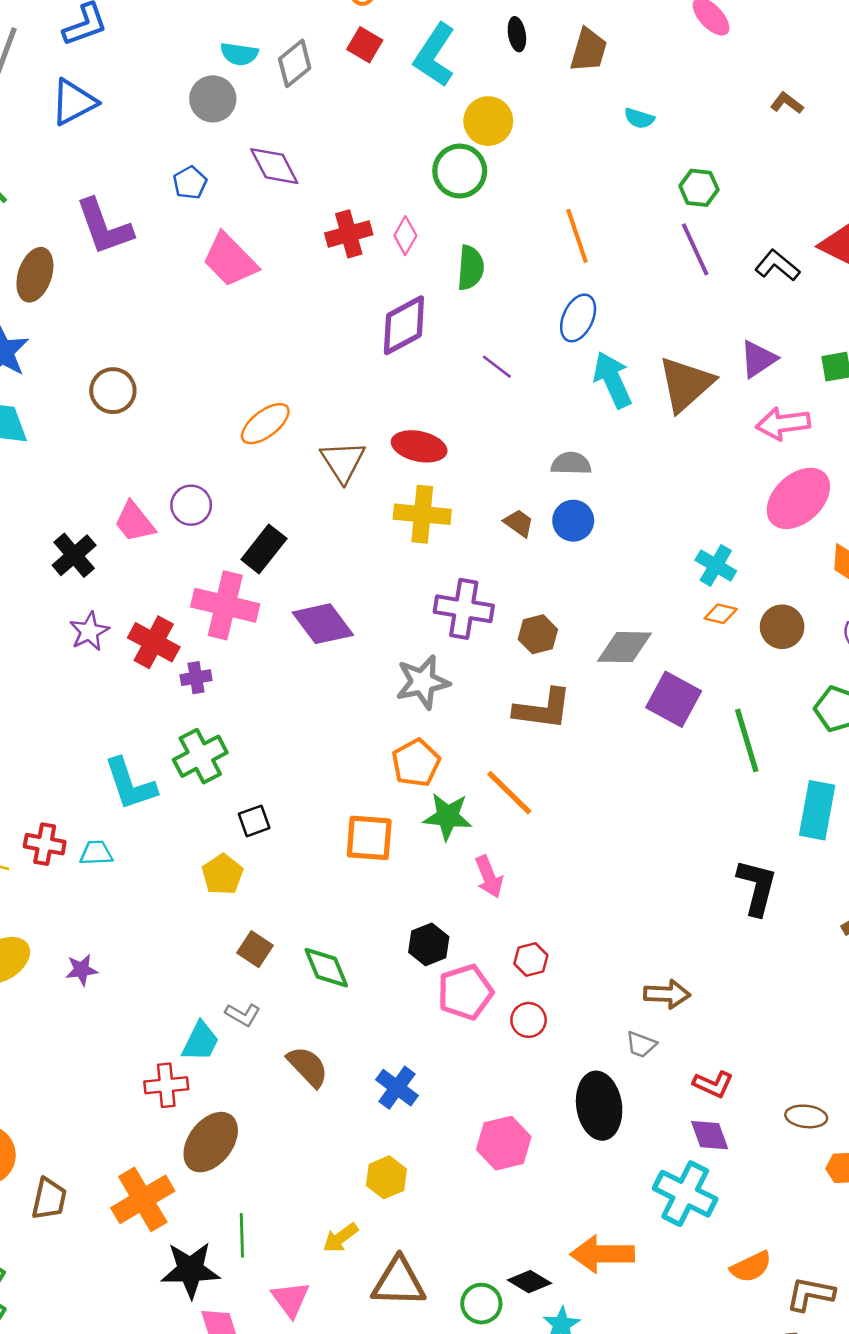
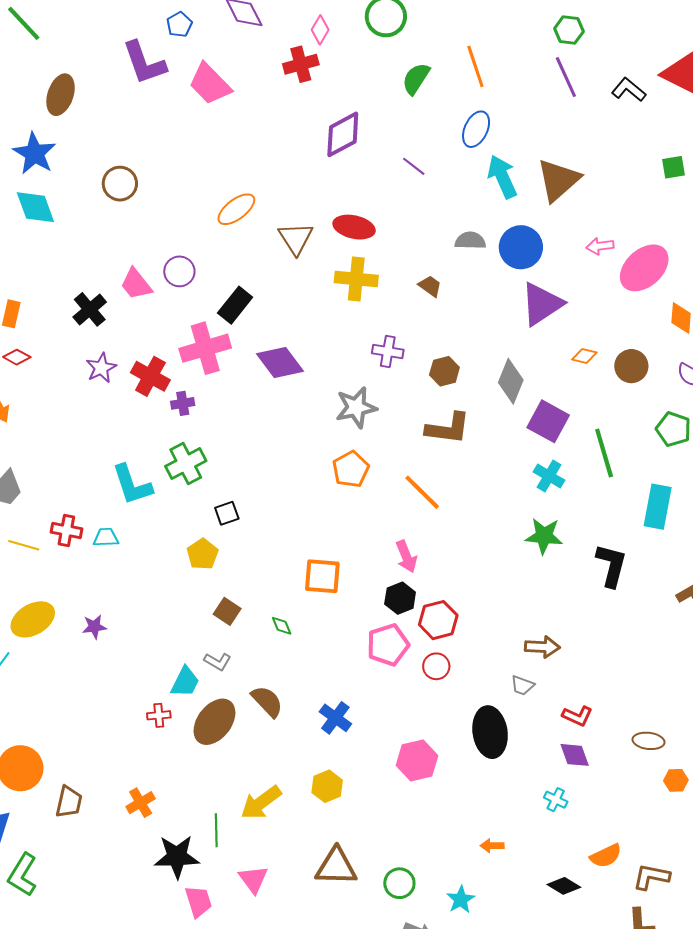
purple L-shape: (104, 227) -> (144, 63), moved
pink diamond: (405, 236) -> (320, 30), moved
green semicircle: (471, 268) -> (416, 79), moved, turned -152
purple triangle: (758, 359) -> (542, 304), moved, size x1.5
pink arrow: (783, 424) -> (600, 246), moved, size x0.7
blue circle: (573, 521) -> (521, 247), moved, size x1.4
cyan cross: (716, 565) -> (549, 476), moved
pink cross: (225, 605) -> (205, 348), turned -30
purple cross: (464, 609) -> (388, 352), size x0.7
gray diamond: (625, 647) -> (511, 381), turned -69
green star: (448, 816) -> (544, 536), moved
orange square: (369, 838) -> (322, 576), moved
black hexagon: (429, 944) -> (400, 598), moved
red hexagon: (531, 960) -> (438, 620), size x1.5
green diamond: (326, 968) -> (282, 626), size x0.6
red cross: (166, 1085) -> (159, 715), size x0.7
brown ellipse: (211, 1142) -> (214, 722), moved
cyan cross: (685, 1194) -> (556, 800), size x0.5
orange cross: (143, 1199) -> (141, 803), size x0.6
yellow arrow: (340, 1238) -> (261, 803), moved, size x1.5
orange arrow: (602, 1254) -> (492, 846), size x0.5
black diamond: (530, 1282) -> (564, 886), moved

